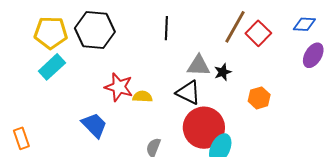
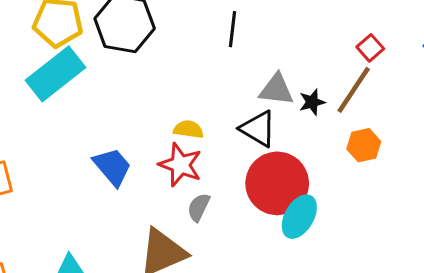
brown line: (235, 27) -> (354, 90), moved
red square: (258, 33) -> (370, 48), size x0.7
cyan rectangle: (52, 67) -> (56, 74), size x1.4
red star: (119, 87) -> (180, 165), moved

